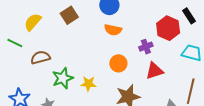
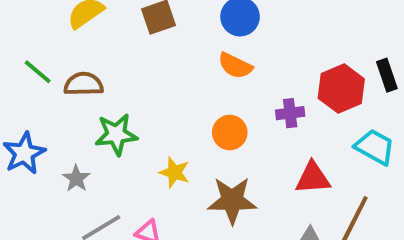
green line: (15, 43) -> (38, 72), moved
red triangle: (154, 71) -> (313, 178), moved
yellow star: (88, 84) -> (174, 172), moved

